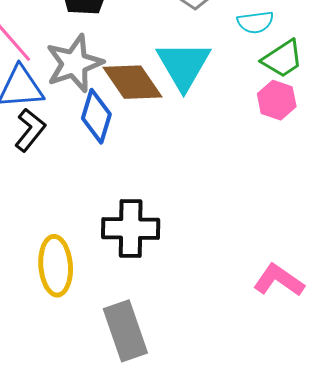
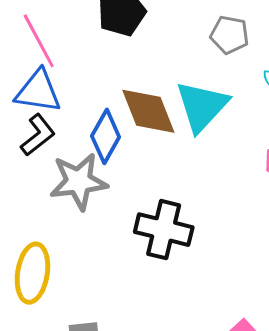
gray star: (74, 63) -> (79, 182), moved
black cross: (131, 228) -> (164, 230), moved

